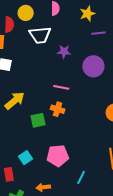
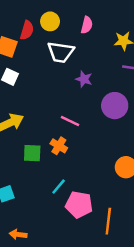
pink pentagon: (58, 156) -> (79, 205), moved
cyan line: (81, 177) -> (59, 187), moved

